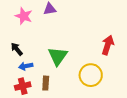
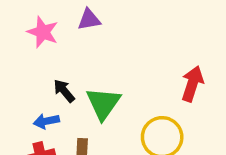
black arrow: (17, 49) -> (64, 91), moved

